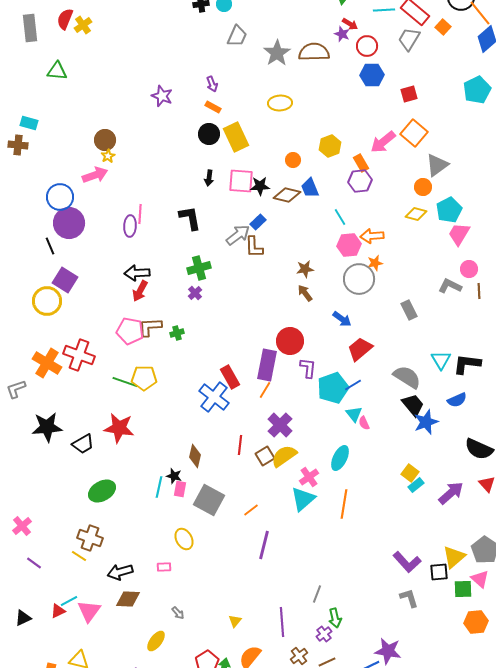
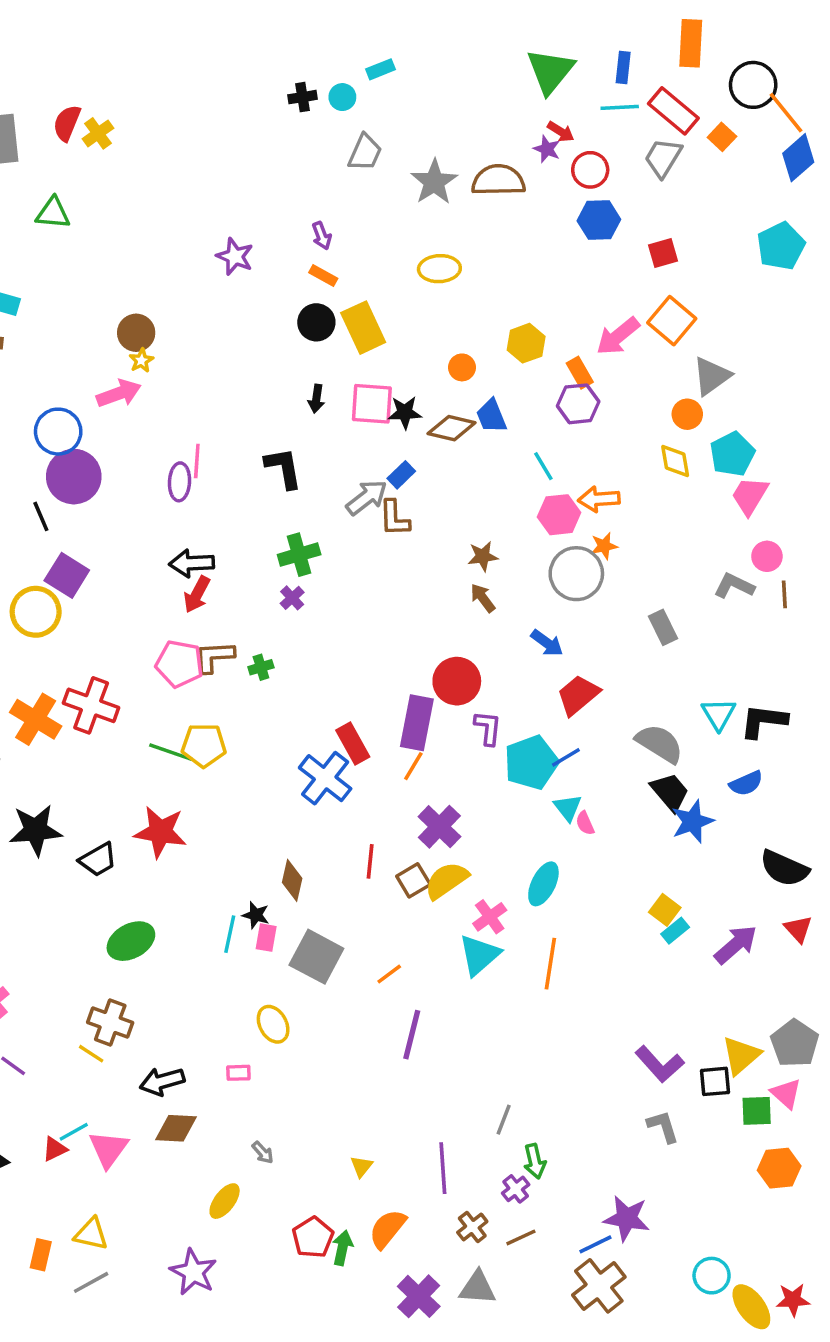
yellow diamond: (416, 214) -> (675, 461), turned 65

